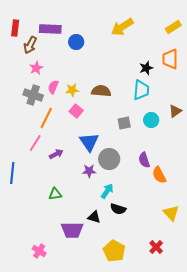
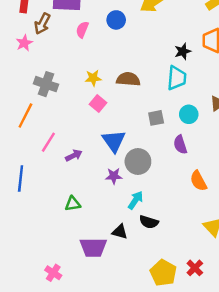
blue circle: (76, 42) -> (116, 20), moved
pink star: (36, 68) -> (24, 43), moved
pink semicircle: (53, 87) -> (82, 30), moved
orange line: (46, 118) -> (25, 116), moved
purple semicircle: (144, 160) -> (180, 145), moved
yellow pentagon: (114, 251) -> (163, 273), moved

